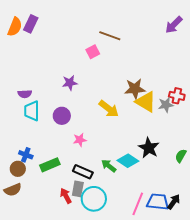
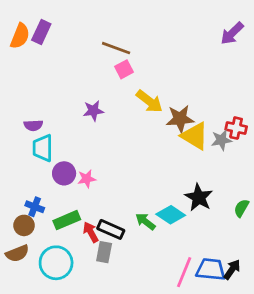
brown line: (110, 36) -> (116, 48), moved
yellow arrow: (109, 109) -> (149, 101), moved
purple circle: (62, 116) -> (64, 173), moved
pink star: (80, 140) -> (87, 179), moved
red arrow: (66, 196) -> (91, 232), moved
cyan circle: (94, 199) -> (56, 263), moved

